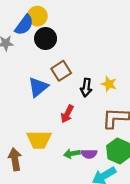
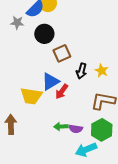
black circle: (46, 38) -> (44, 34), moved
blue triangle: (38, 87) -> (50, 82), moved
yellow trapezoid: (39, 140) -> (31, 96), moved

